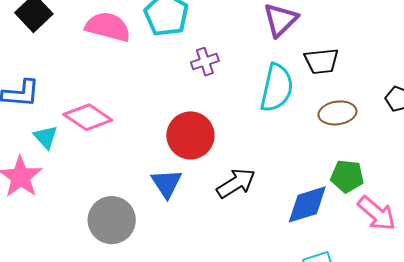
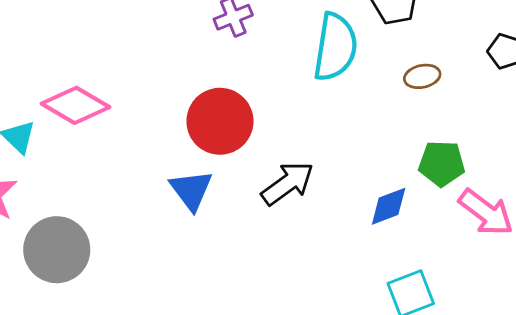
brown ellipse: (337, 113) -> (422, 76), size x0.7
blue diamond: (307, 204) -> (389, 206), size x0.7
gray circle: (112, 220) -> (57, 250), moved

